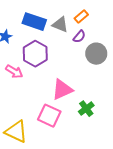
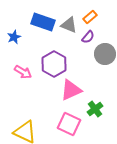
purple hexagon: (35, 54) -> (54, 64), moved
pink square: (49, 116) -> (69, 124), moved

